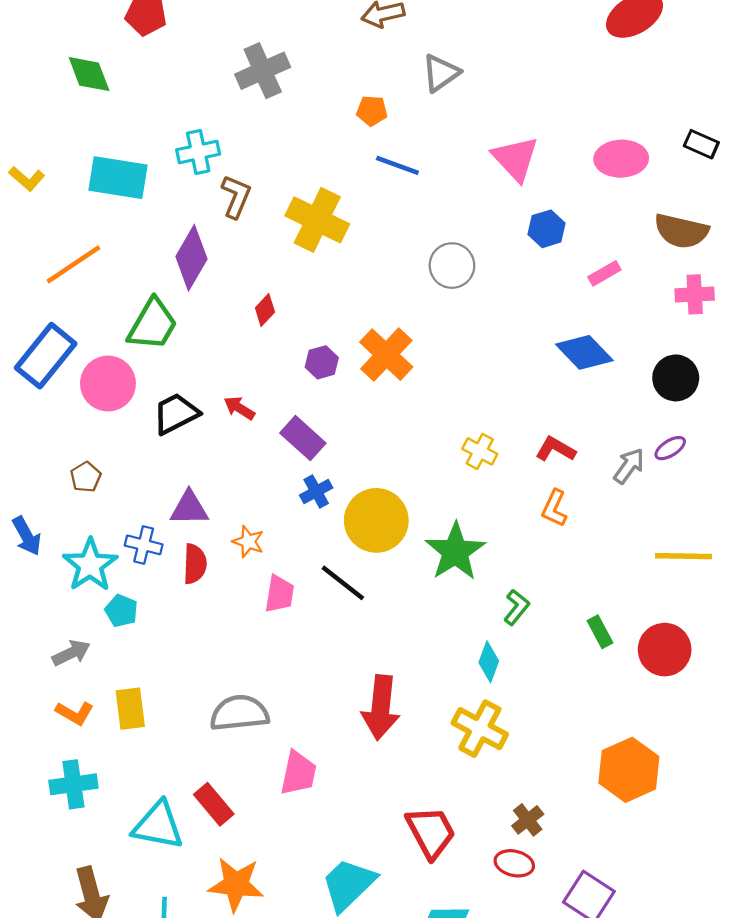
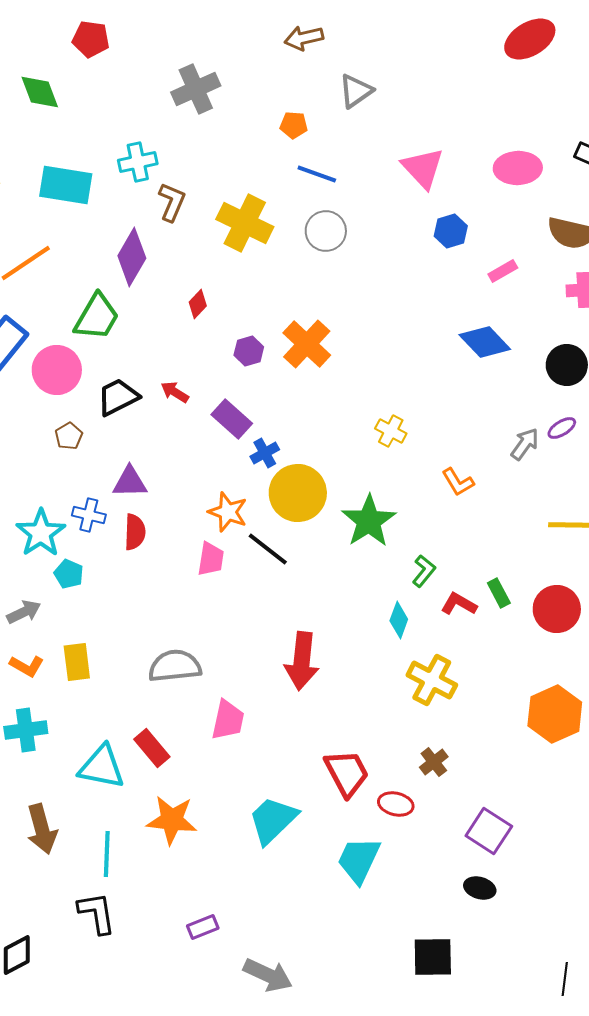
gray circle: (452, 266) -> (326, 231), moved
red L-shape: (555, 449) -> (459, 604), moved
brown pentagon: (86, 477) -> (69, 436), moved
blue cross: (316, 491) -> (265, 453), moved
orange L-shape: (554, 508) -> (458, 482), turned -56
orange star: (248, 542) -> (228, 512), moved, size x1.4
yellow cross: (480, 729) -> (432, 680), moved
orange hexagon: (629, 770) -> (555, 714), moved
red ellipse: (514, 863) -> (396, 804), moved

